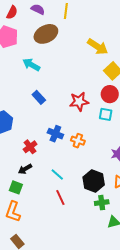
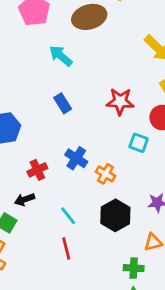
red star: (79, 102) -> (120, 101), moved
cyan square: (106, 114) -> (139, 143), moved
black hexagon: (94, 181) -> (115, 215), moved
green cross: (102, 203) -> (134, 268), moved

